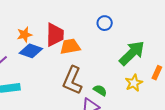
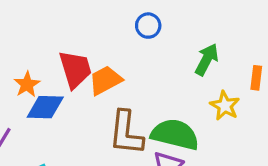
green arrow: (132, 53) -> (207, 59), size x0.7
green semicircle: (100, 90) -> (175, 134), size x2.0

